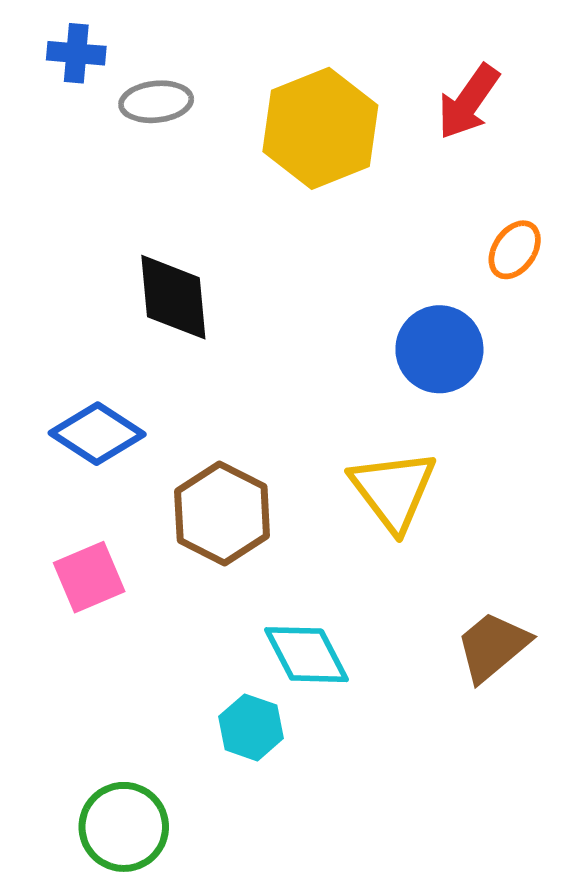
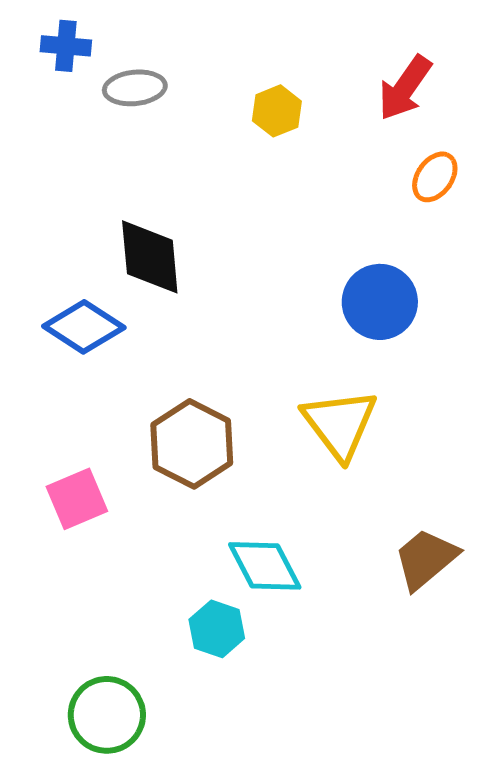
yellow hexagon: (320, 128) -> (277, 111), size x0.5
orange ellipse: (515, 250) -> (435, 177), moved
blue diamond: (97, 434) -> (84, 327), moved

